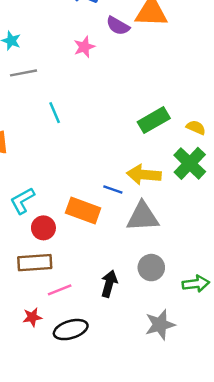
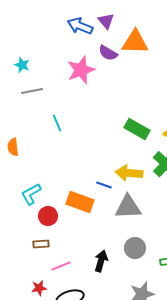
pink star: (84, 47) -> (81, 70), size x1.6
green rectangle: (154, 120) -> (137, 129), turned 60
brown rectangle: (35, 263) -> (41, 244), size x0.6

